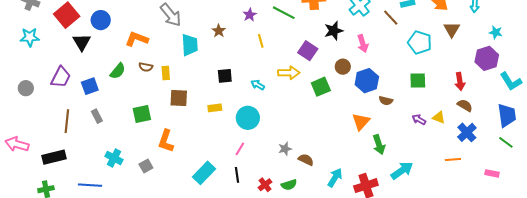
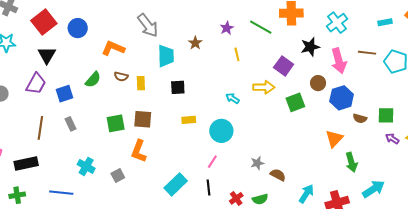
brown line: (391, 18) -> (367, 53), moved, turned -42
black triangle: (82, 42) -> (47, 55), moved
pink arrow: (363, 44) -> (339, 61), size x1.4
black square: (225, 76) -> (178, 87), moved
green square: (418, 81) -> (386, 115), moved
brown square: (179, 98) -> (143, 119), moved

